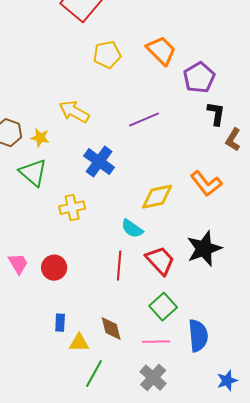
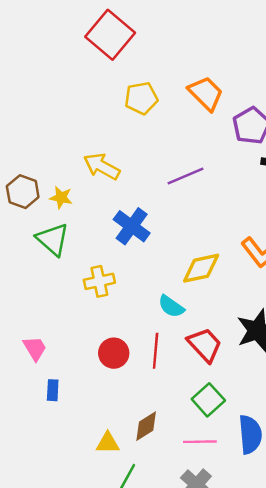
red circle: (54, 268) -> (114, 353), moved
blue rectangle: (60, 323) -> (53, 390), moved
brown diamond: (111, 329) -> (146, 426), turned 72

